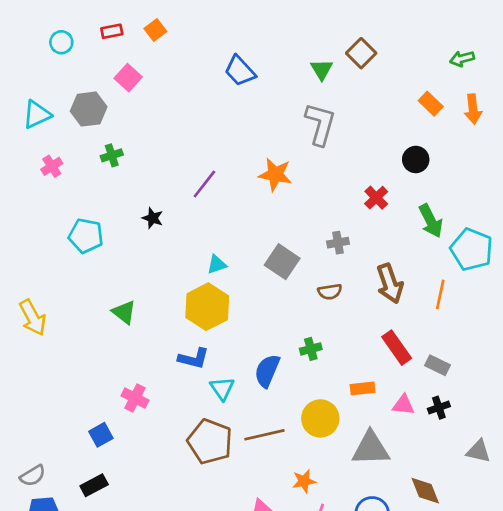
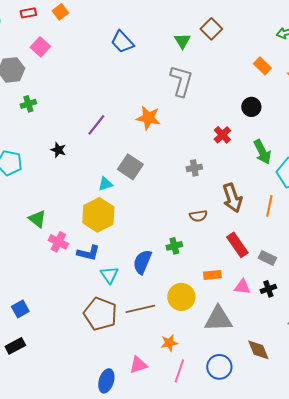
gray square: (282, 262) -> (130, 167), moved
brown semicircle: (330, 292) -> (198, 216), moved
pink cross: (135, 398) -> (58, 242), moved

